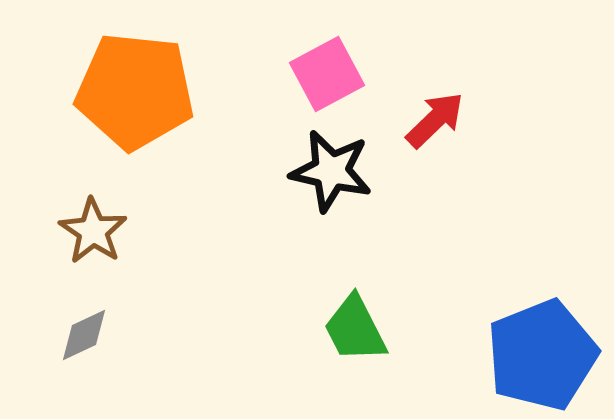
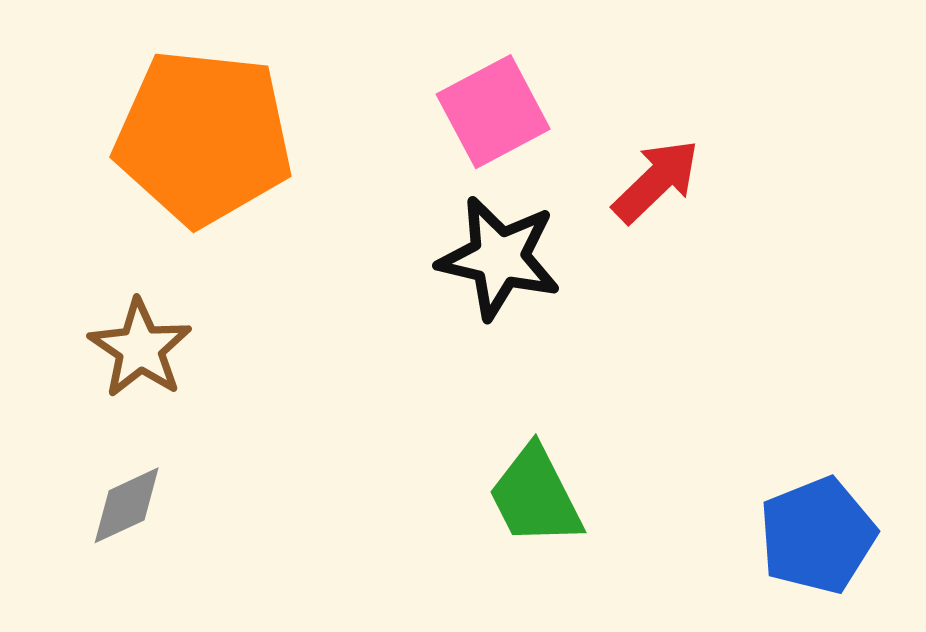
blue pentagon: (542, 355) -> (817, 535), size x0.7

